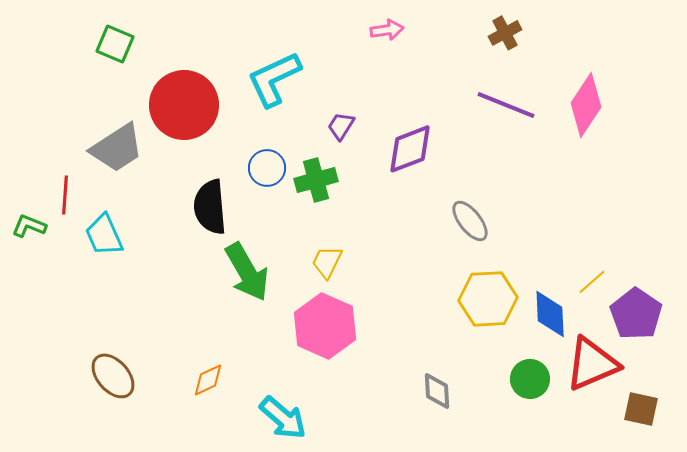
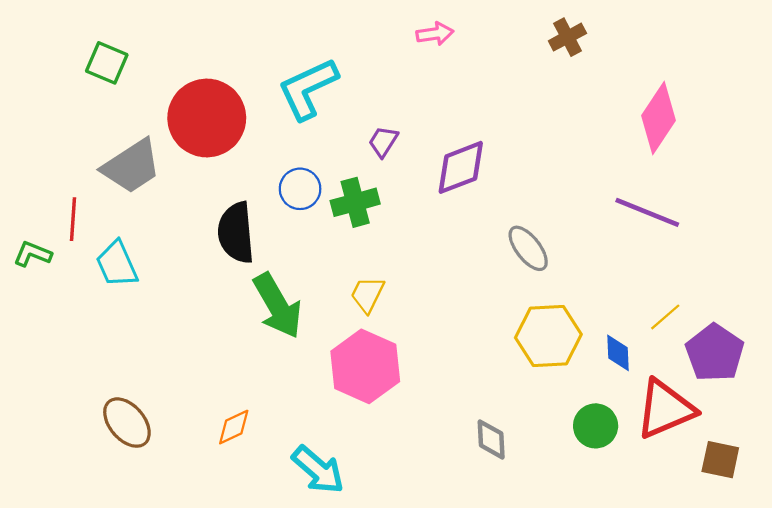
green square: (115, 44) -> (107, 63), moved
purple line: (506, 105) -> (647, 212), moved
blue diamond: (550, 314) -> (618, 353), size x0.7

